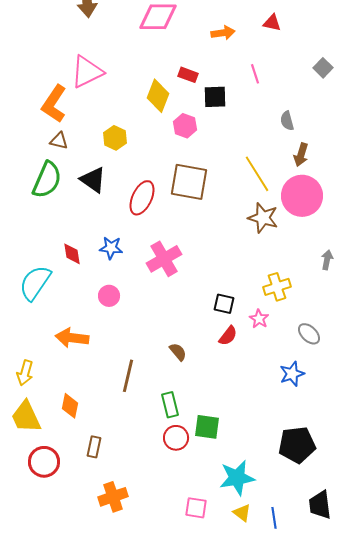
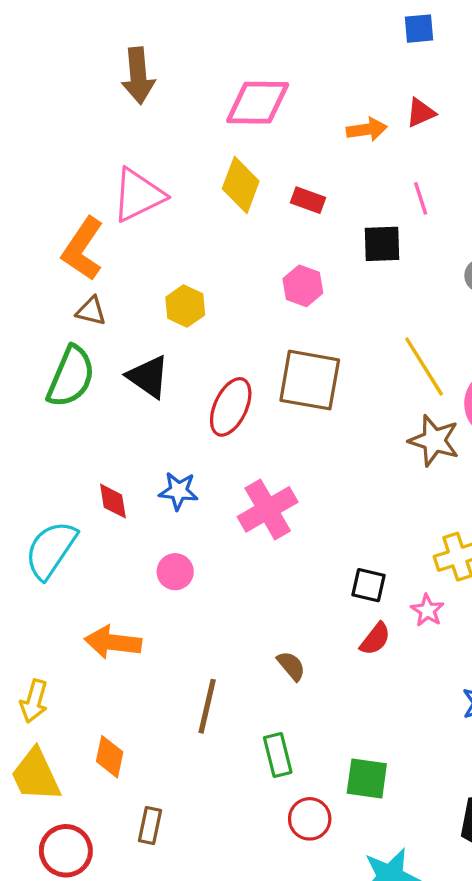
red triangle: (272, 23) -> (421, 113), moved, turned -36
yellow diamond: (158, 96) -> (241, 185), moved
black square: (215, 97) -> (382, 244), moved
green square: (207, 427) -> (367, 778), moved
red circle: (176, 438) -> (310, 819), moved

